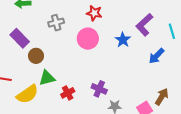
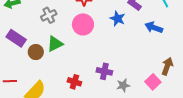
blue arrow: (156, 56) -> (154, 27), turned 78
green triangle: (47, 78) -> (55, 44), moved
red cross: (68, 93) -> (74, 82), turned -32

